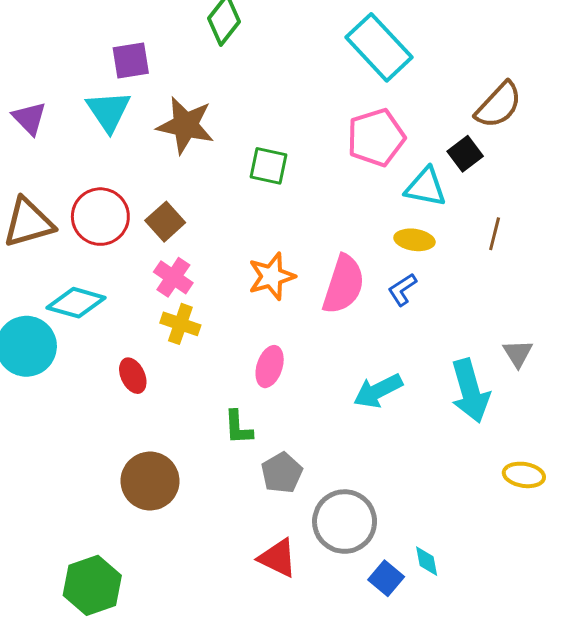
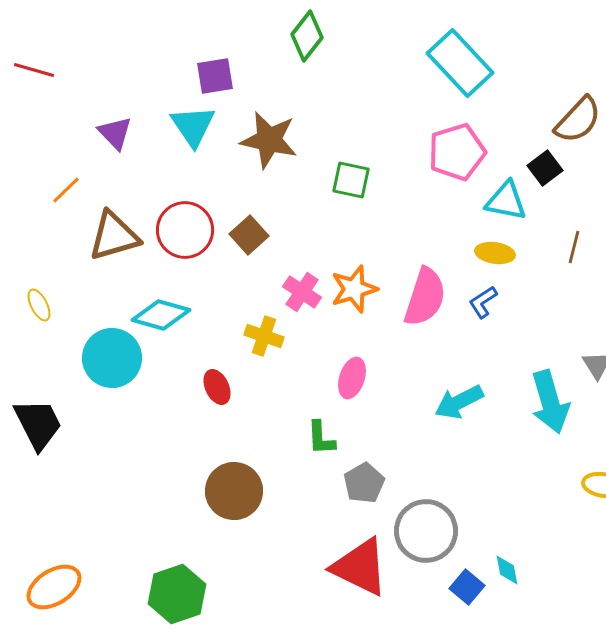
pink cross: (173, 277) -> (302, 292), moved
red triangle: (278, 558) -> (360, 567), size x1.5

